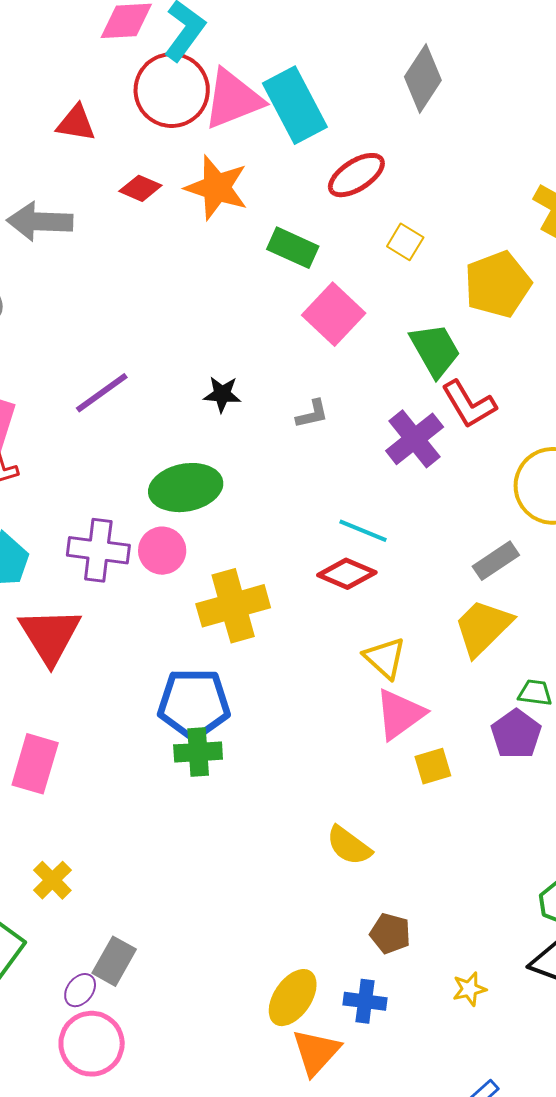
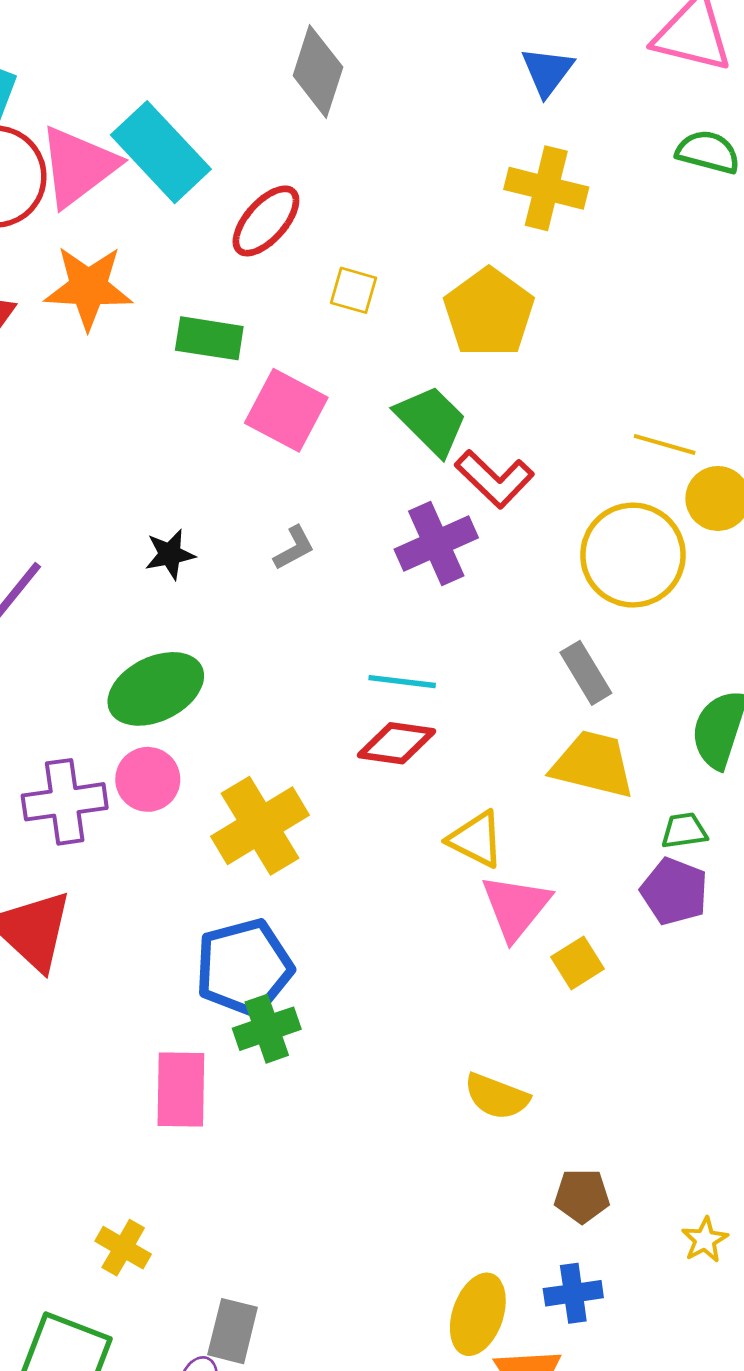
purple cross: (415, 439) -> (436, 544), turned 30
gray rectangle: (496, 561) -> (586, 673), turned -72
yellow trapezoid: (483, 627) -> (593, 764), turned 74
pink rectangle: (35, 764) -> (181, 1089), moved

